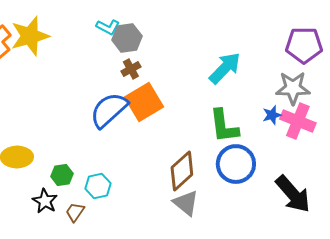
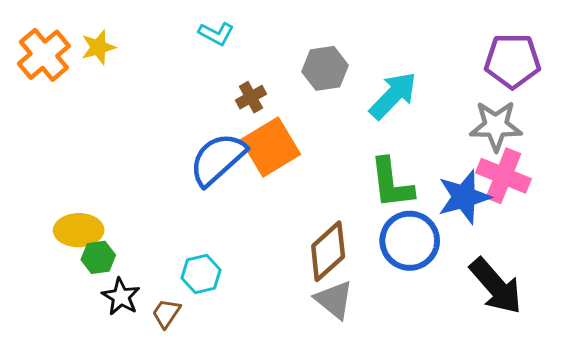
yellow star: (30, 36) -> (98, 47), size x0.6
gray hexagon: (127, 38) -> (325, 68), moved
blue star: (272, 115) -> (464, 197), moved, size x1.8
green hexagon: (62, 175) -> (98, 257), moved

